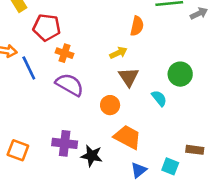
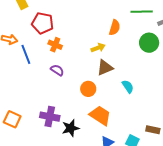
green circle: (180, 74) -> (149, 43), moved
brown triangle: (129, 77) -> (105, 68), turned 36
purple semicircle: (69, 85) -> (57, 70), size x0.6
black star: (92, 156) -> (71, 128), turned -30

